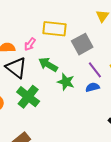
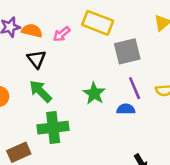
green arrow: (48, 65) -> (41, 91), moved
black triangle: (16, 68) -> (37, 59), size x0.7
green cross: (28, 97) -> (53, 128), moved, turned 30

